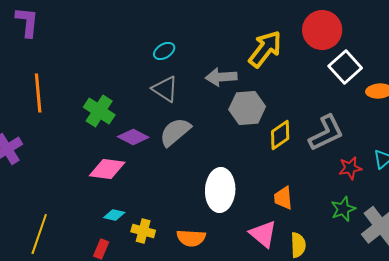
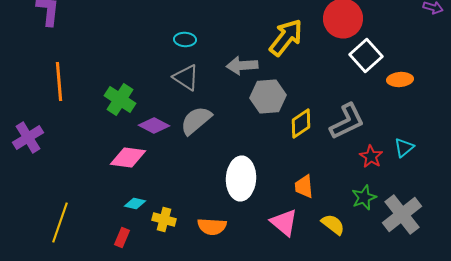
cyan ellipse: (164, 51) -> (185, 40), turned 35
red star: (350, 168) -> (371, 156), turned -30
yellow semicircle: (298, 245) -> (333, 224), moved, turned -50

